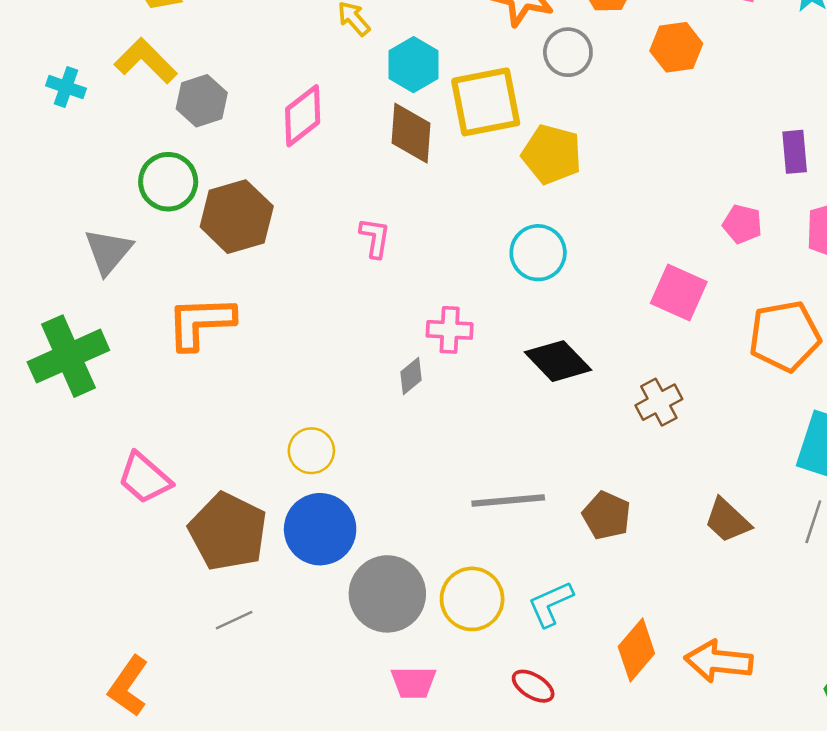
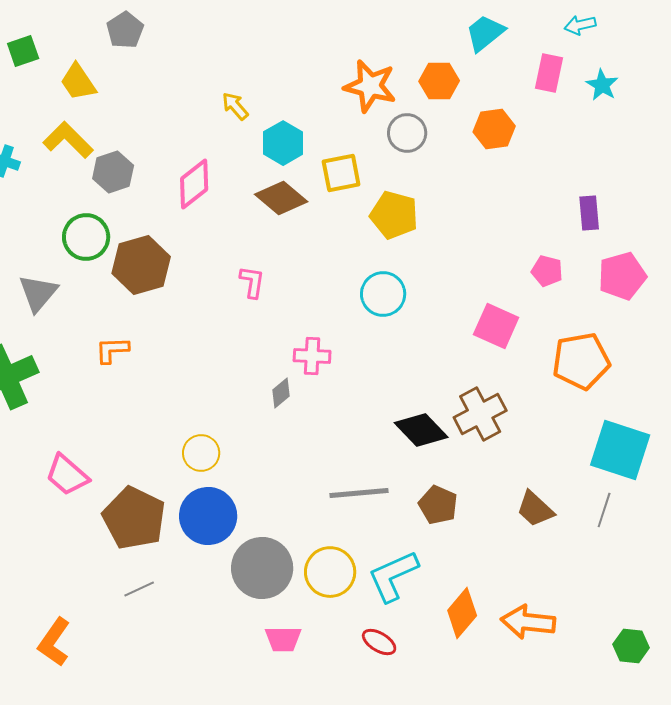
yellow square: (486, 102) -> (341, 173), size x0.7
brown diamond: (411, 133) -> (281, 198), turned -54
orange L-shape: (201, 322) -> (112, 350), size x0.6
black diamond: (558, 361) -> (421, 430), moved
brown cross: (659, 402) -> (480, 414), size x1.4
cyan L-shape: (551, 604) -> (393, 576), size x1.4

